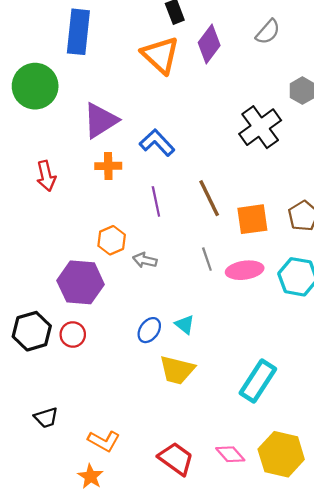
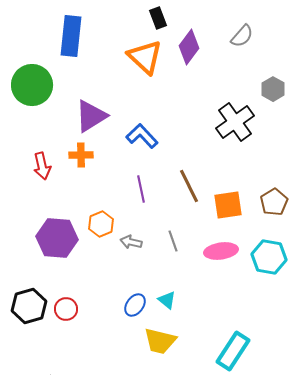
orange cross: (108, 166) -> (81, 155), moved
gray line: (207, 259) -> (173, 241), moved
purple hexagon: (81, 282) -> (57, 238), moved

